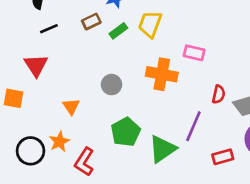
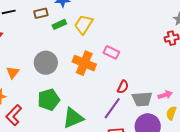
gray circle: (111, 85) -> (46, 63), size x1.5
purple line: (193, 126) -> (112, 108), moved

